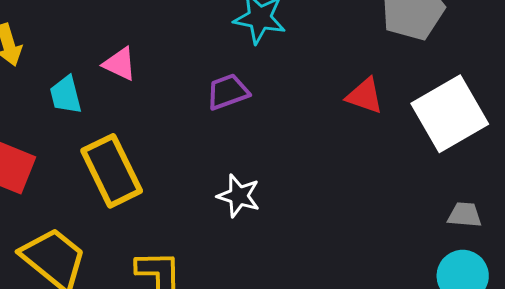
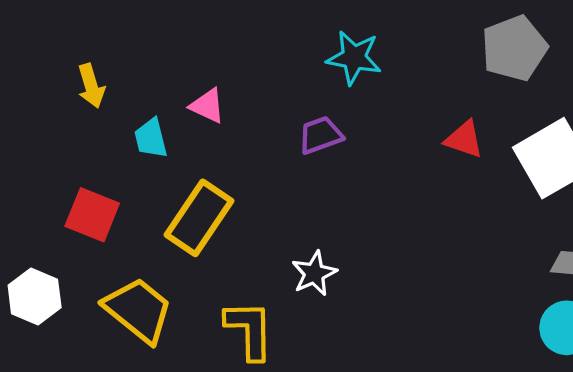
yellow rectangle: (112, 171) -> (199, 218), turned 60
white star: (239, 196) -> (314, 273), moved, turned 30

